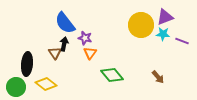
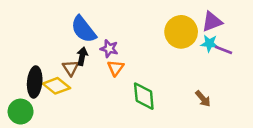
purple line: (182, 41) -> (223, 50), moved
green diamond: (112, 75) -> (144, 96), turned 35
yellow diamond: (46, 84) -> (56, 86), moved

